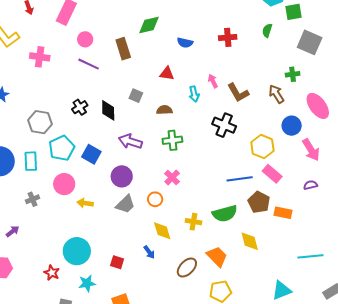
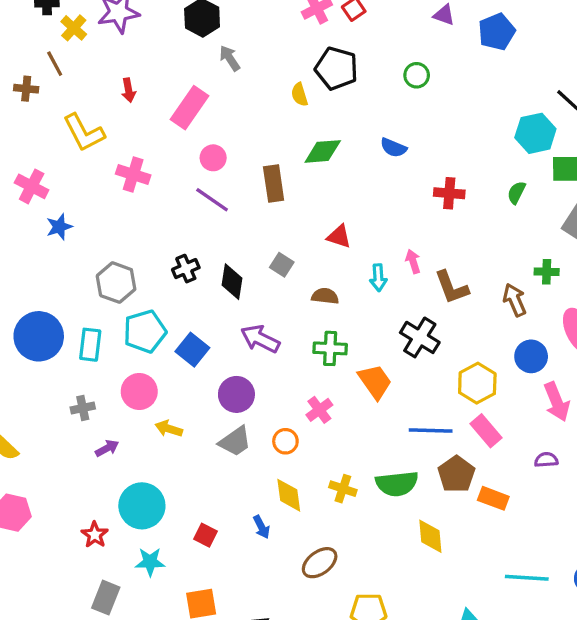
blue semicircle: (185, 43) -> (393, 148), moved
purple arrow: (13, 231) -> (107, 448), moved
orange trapezoid: (217, 257) -> (375, 382), moved

